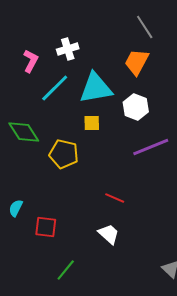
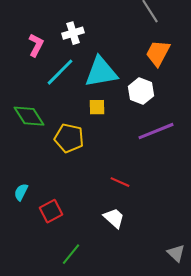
orange trapezoid: (137, 62) -> (158, 53), moved
red square: (46, 227) -> (51, 211), turned -35

